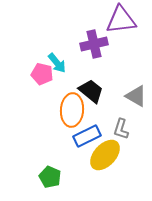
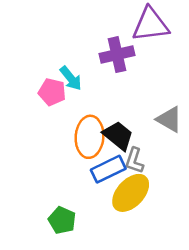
black trapezoid: (91, 91) -> (118, 136), moved
gray L-shape: (121, 129) -> (134, 161), moved

